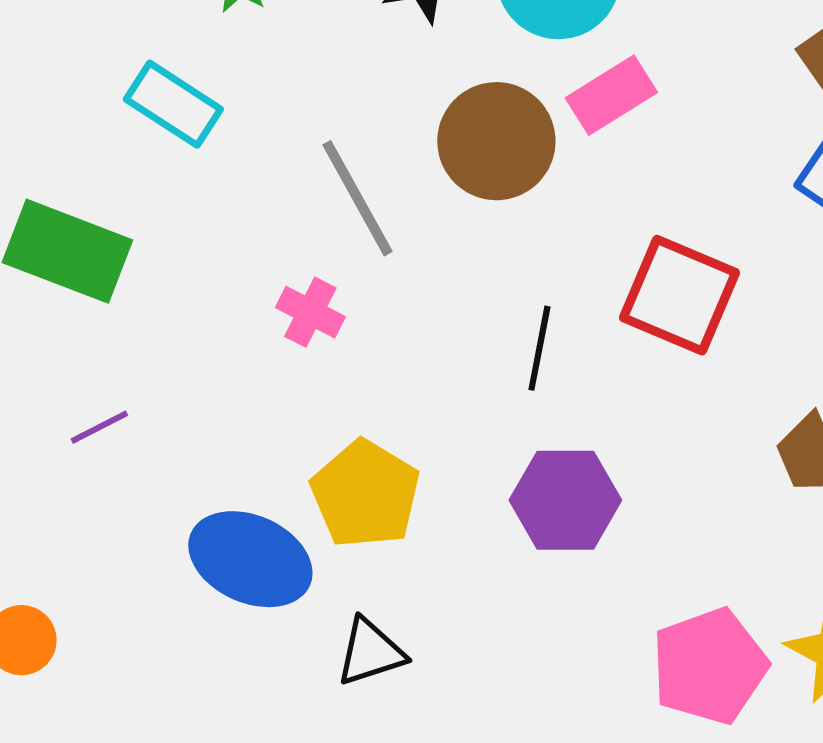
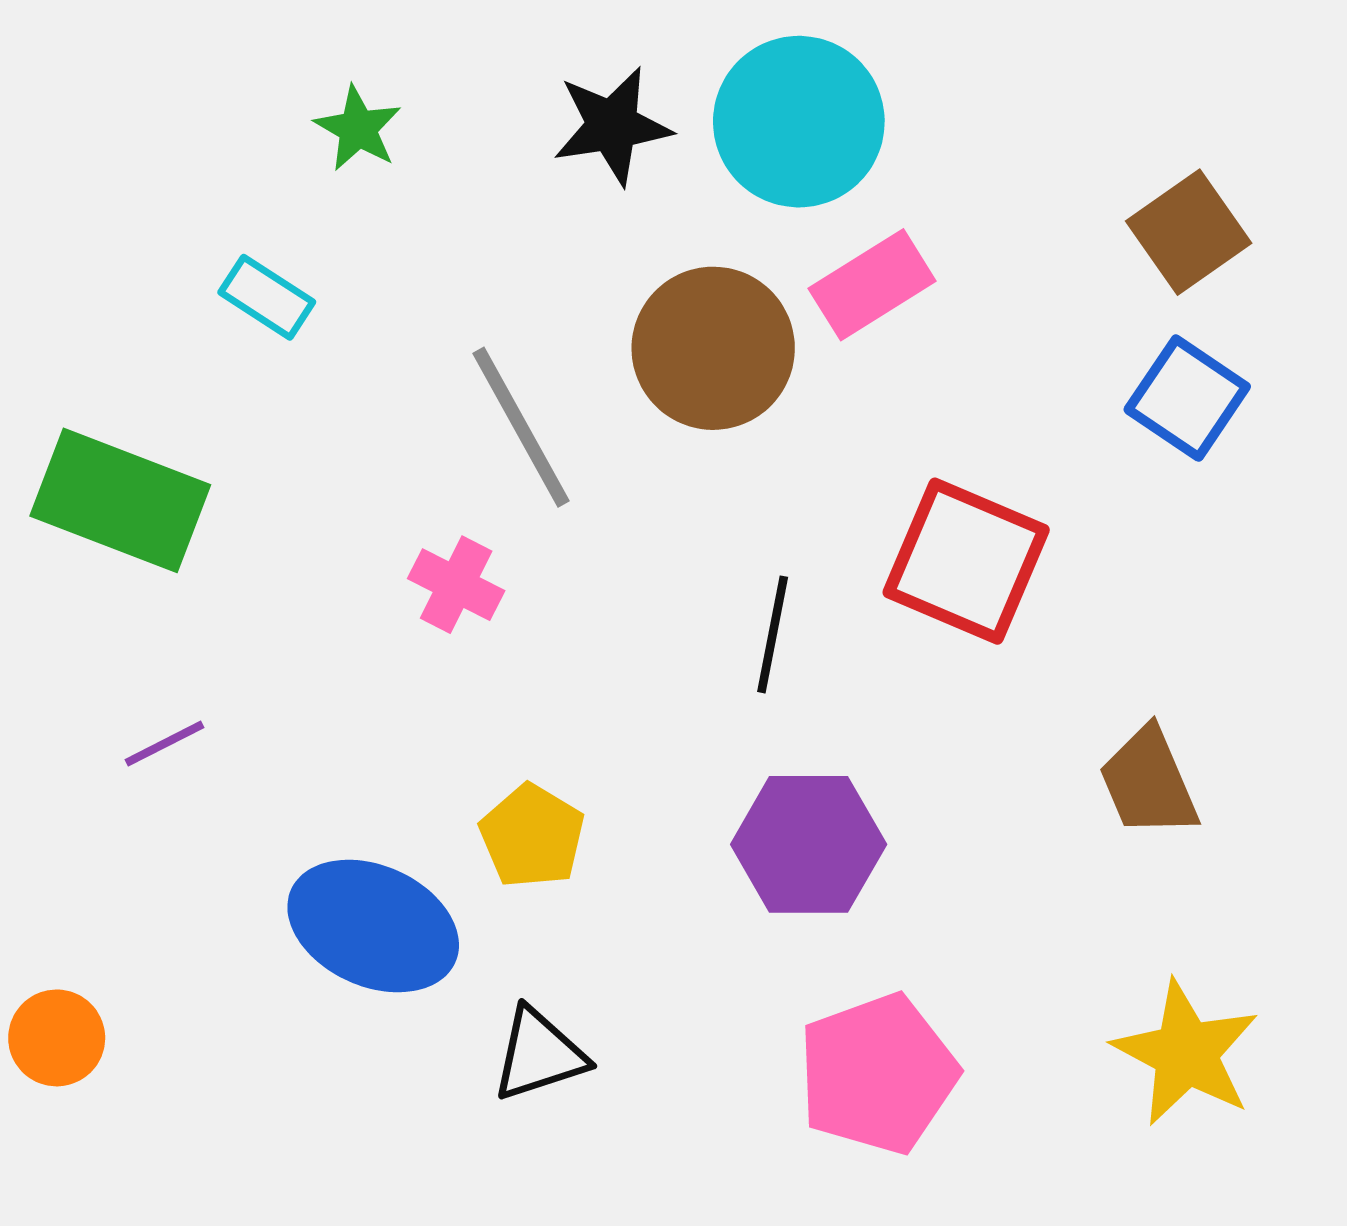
cyan rectangle: (173, 104) -> (267, 297), size x0.7
yellow pentagon: (365, 494) -> (532, 836), size x0.7
pink pentagon: (709, 666) -> (878, 1074), moved

